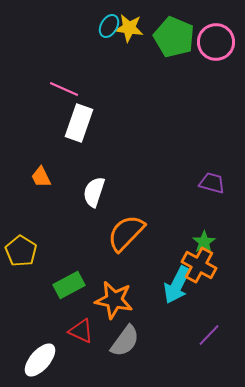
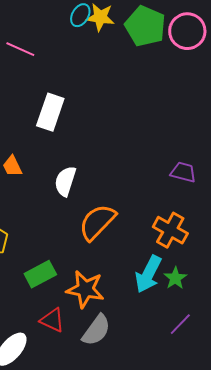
pink line: (64, 89) -> (20, 49), moved
green star: (204, 242) -> (175, 278), moved
orange cross: (199, 265) -> (170, 230), moved

